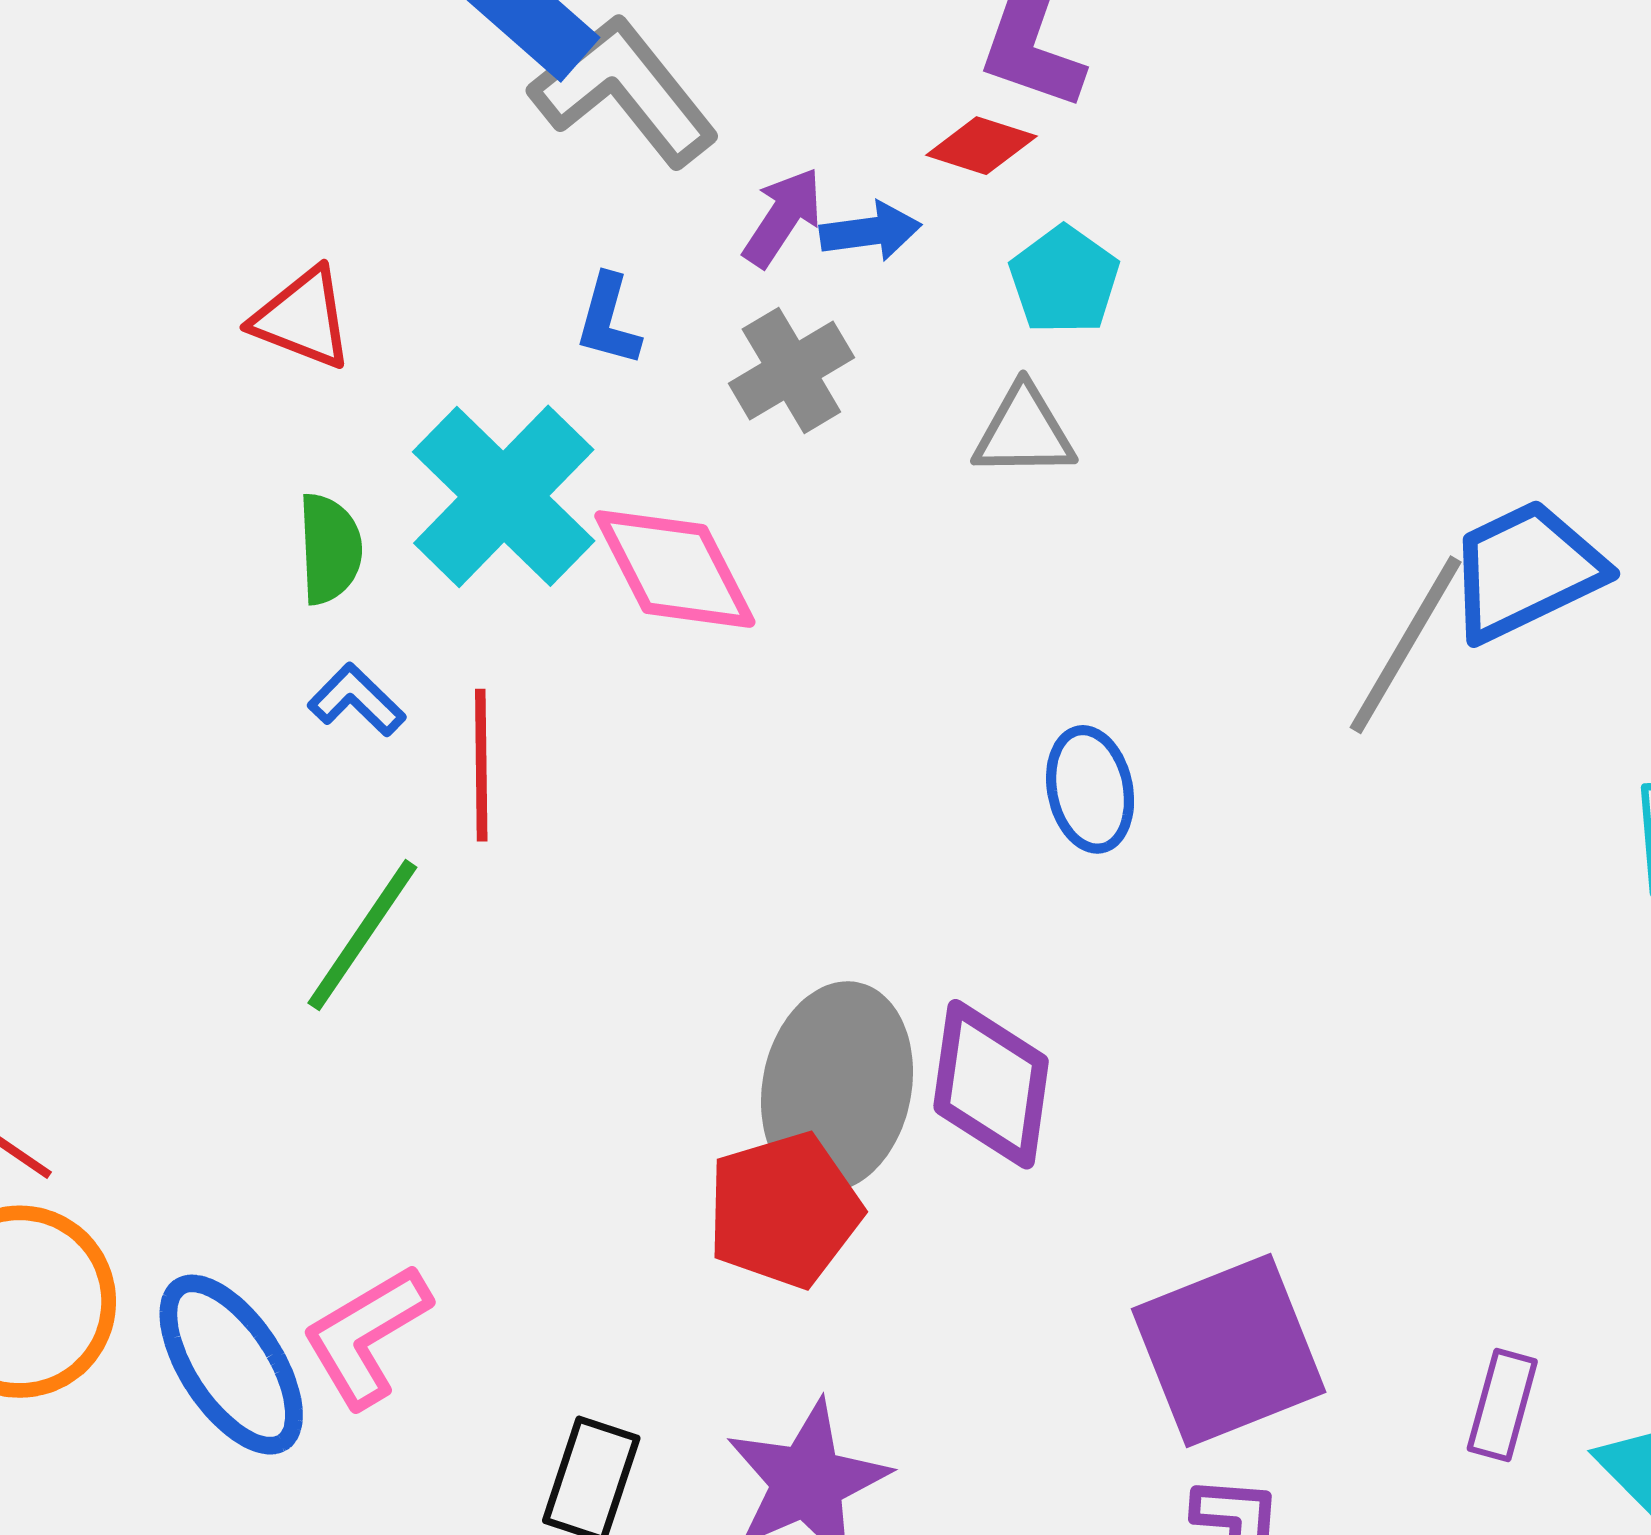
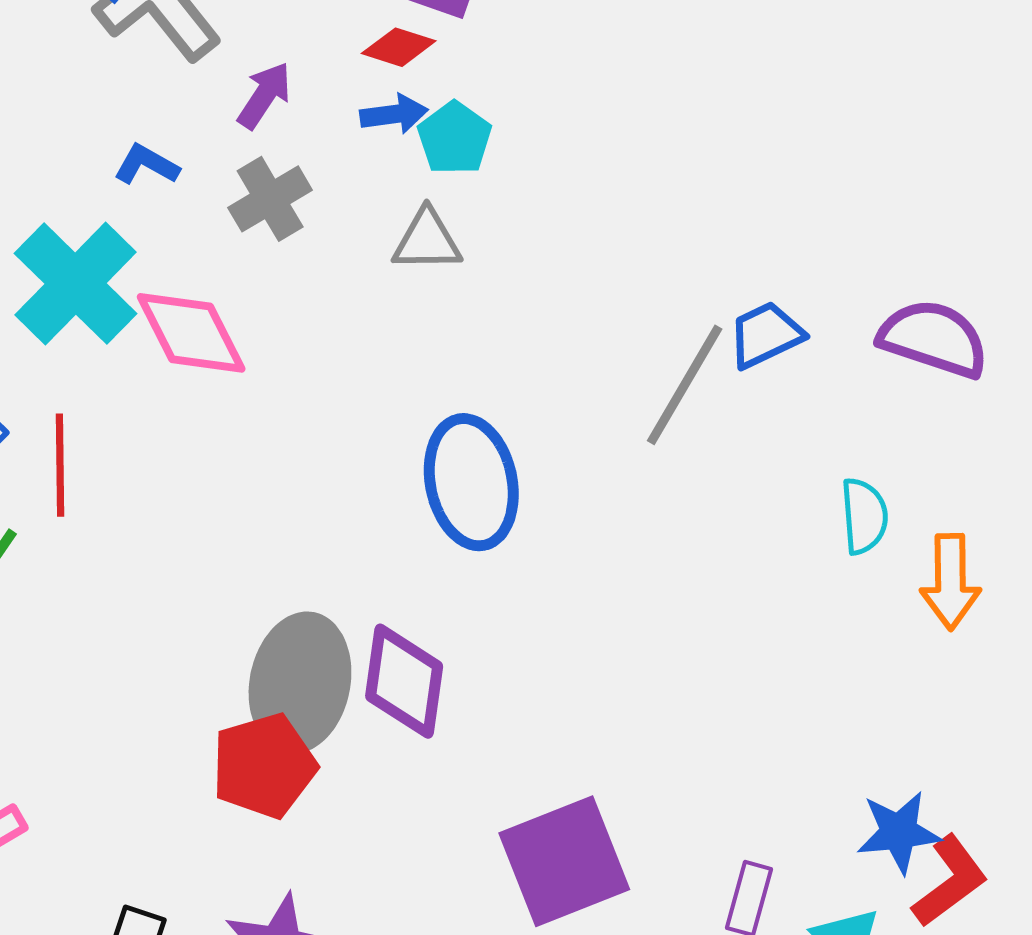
blue arrow: (870, 231) -> (394, 114), moved
blue L-shape: (608, 320) -> (146, 165), turned 104
blue trapezoid: (1526, 571) -> (766, 335), size x0.7
blue ellipse: (1090, 789) -> (471, 482), size x1.6

